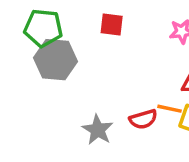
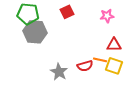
red square: (112, 25) -> (67, 12), turned -32

